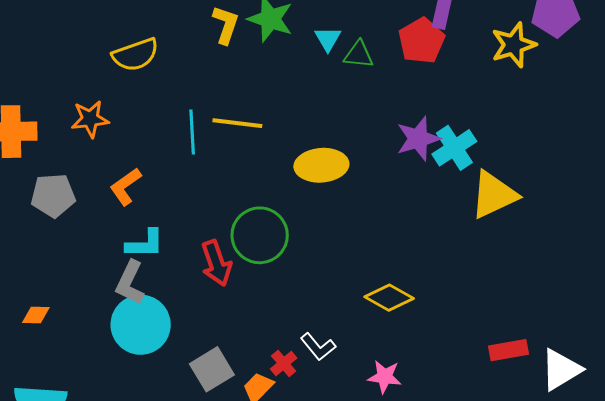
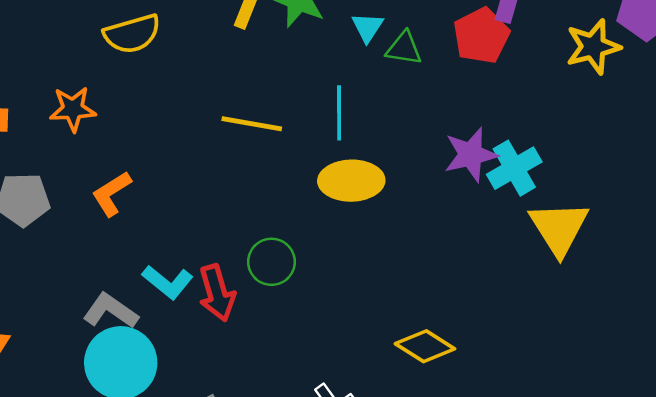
cyan line: (192, 132) -> (339, 113), moved
yellow triangle: (494, 195) -> (559, 228), turned -40
green circle: (260, 235) -> (271, 262), size x0.7
cyan L-shape: (145, 244) -> (168, 282), moved, turned 36
gray L-shape: (130, 283) -> (111, 311), turned 96

